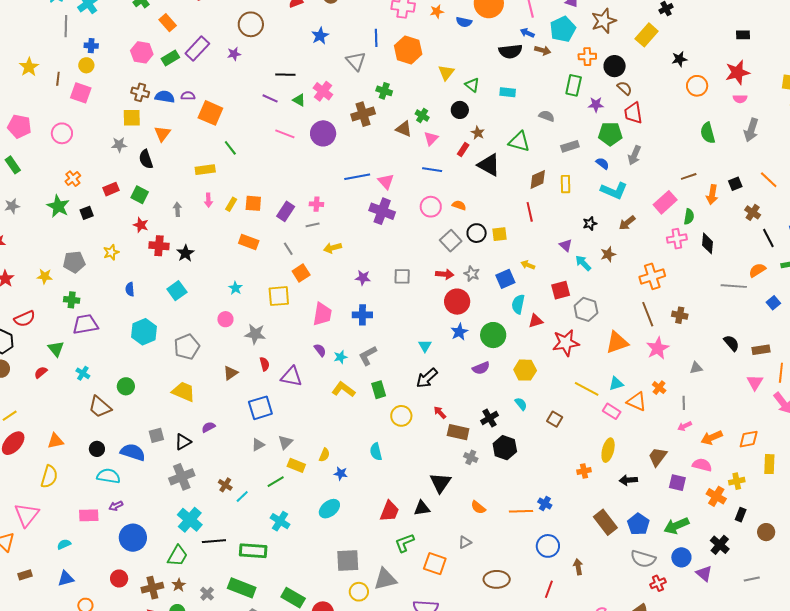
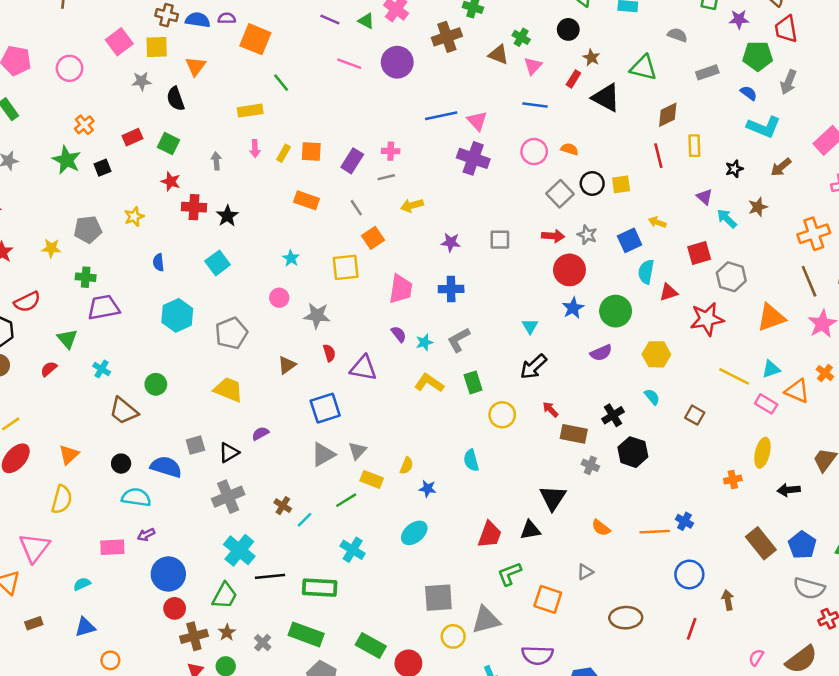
pink square: (81, 93) -> (119, 42), moved, turned 35
yellow rectangle: (565, 184) -> (694, 146), moved
orange triangle: (55, 441) -> (69, 455), turned -30
gray triangle: (258, 445) -> (323, 454), size x1.5
red circle: (119, 578) -> (175, 608), moved

